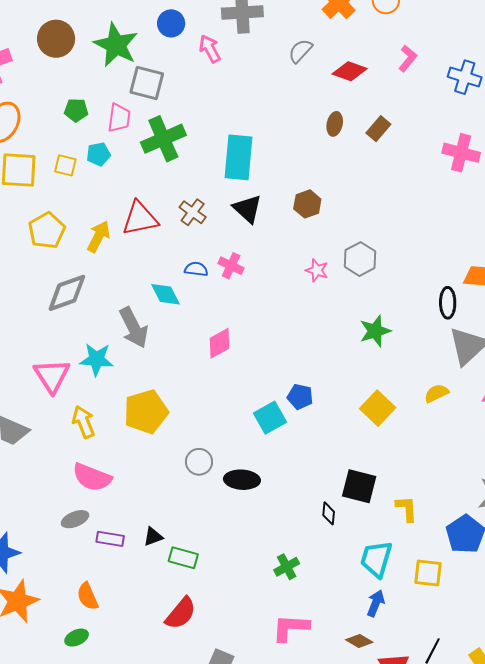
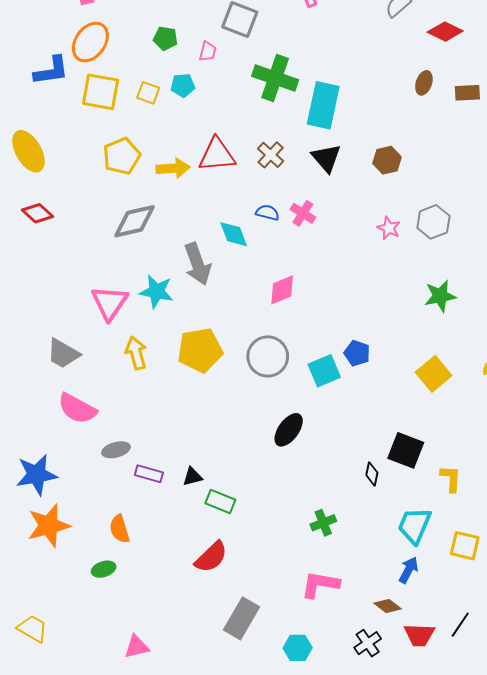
pink trapezoid: (119, 118) -> (208, 51), size x0.7
brown rectangle: (378, 129) -> (467, 93), turned 40
green cross: (163, 139) -> (275, 78), moved, turned 36
yellow arrow: (99, 237) -> (173, 168), turned 52
gray circle: (199, 462) -> (268, 356), moved, size x1.5
pink semicircle: (92, 477) -> (77, 409), moved
black ellipse: (242, 480) -> (289, 430), turned -64

